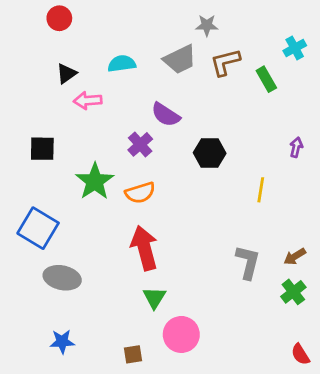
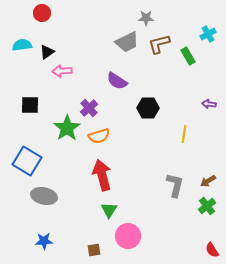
cyan semicircle: (122, 64) -> (22, 45), moved
purple cross: (140, 144) -> (89, 108), moved
purple arrow: (296, 147) -> (209, 104), turned -96

